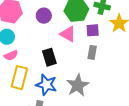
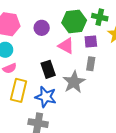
gray star: (78, 85) -> (74, 82), moved

